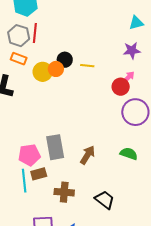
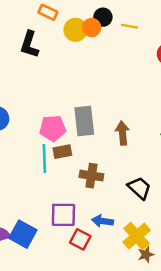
brown arrow: (88, 155) -> (122, 133), turned -42

